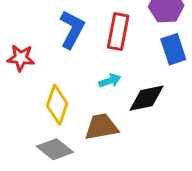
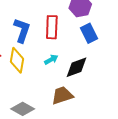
yellow diamond: (57, 105) -> (17, 60), moved
brown trapezoid: (101, 127) -> (62, 95), moved

